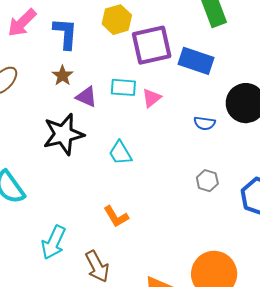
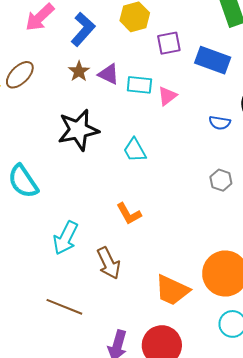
blue L-shape: (65, 33) -> (83, 29), turned 36
purple square: (152, 45) -> (169, 43), size x0.6
purple triangle: (86, 97) -> (109, 74), moved

